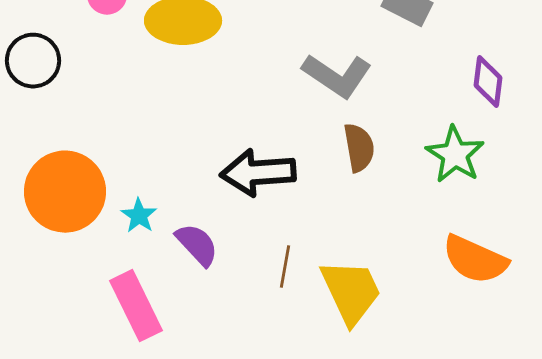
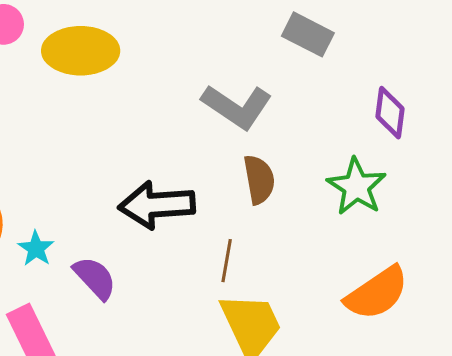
orange semicircle: (475, 260) -> (377, 293), turned -58
brown line: (285, 267) -> (227, 261), moved

